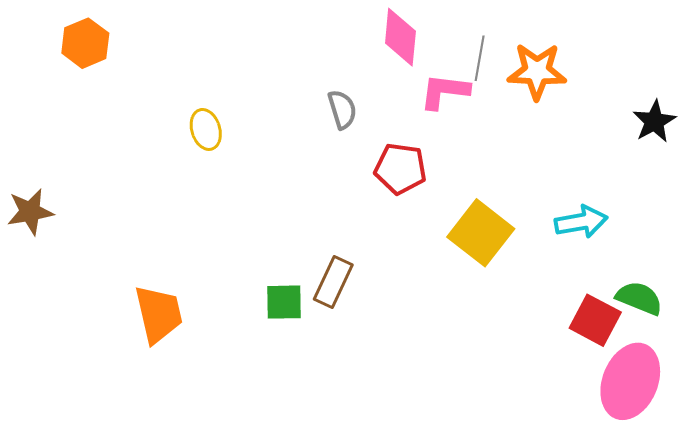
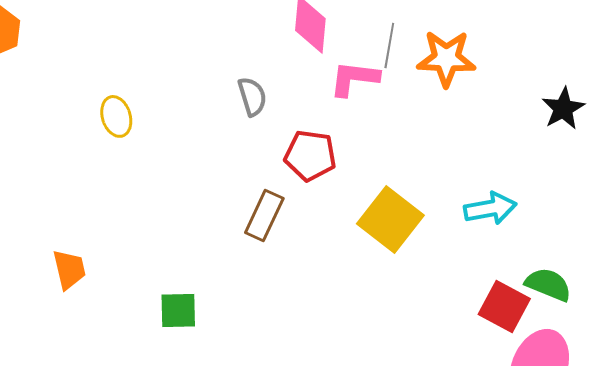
brown rectangle: (333, 282) -> (264, 215), moved
green square: (284, 302) -> (178, 310), moved
orange trapezoid: (159, 314) -> (69, 269), moved, size x0.7

